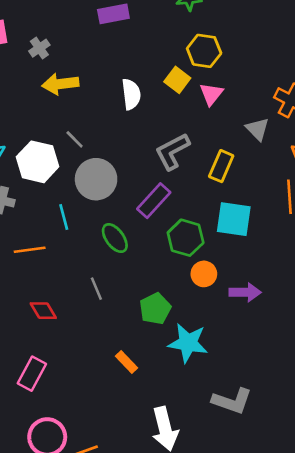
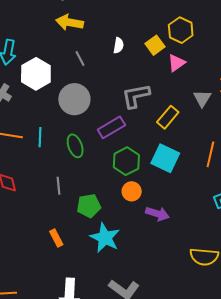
white semicircle: (131, 94) -> (118, 45), size x0.7
gray line: (75, 139) -> (80, 59), moved
cyan line: (64, 217) -> (40, 137), moved
gray line: (96, 289) -> (59, 186), moved

